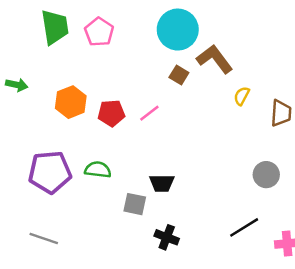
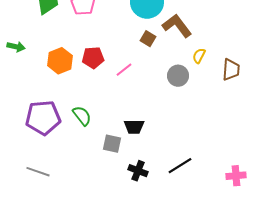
red pentagon: (111, 113) -> (93, 58), moved
green semicircle: (98, 170) -> (82, 116), turned 45
gray circle: (266, 175) -> (178, 76), moved
black line: (244, 227) -> (180, 166), moved

